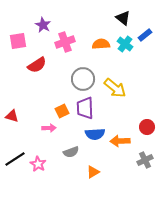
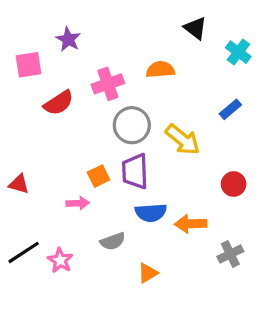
blue rectangle: (145, 35) -> (230, 109), moved
pink cross: (65, 42) -> (108, 84), moved
cyan cross: (125, 44) -> (238, 52), moved
red circle: (147, 127) -> (234, 184), moved

